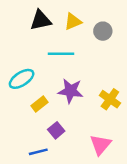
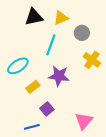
gray circle: (103, 31) -> (82, 33), moved
cyan line: (61, 54) -> (51, 45), turned -70
yellow cross: (110, 99) -> (92, 60), moved

